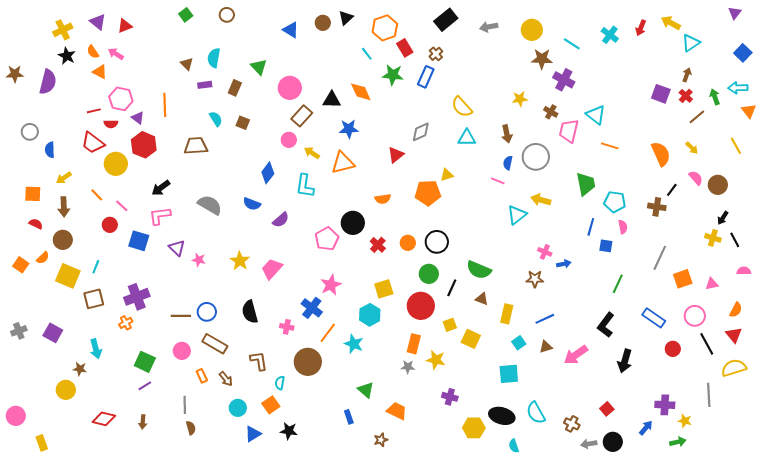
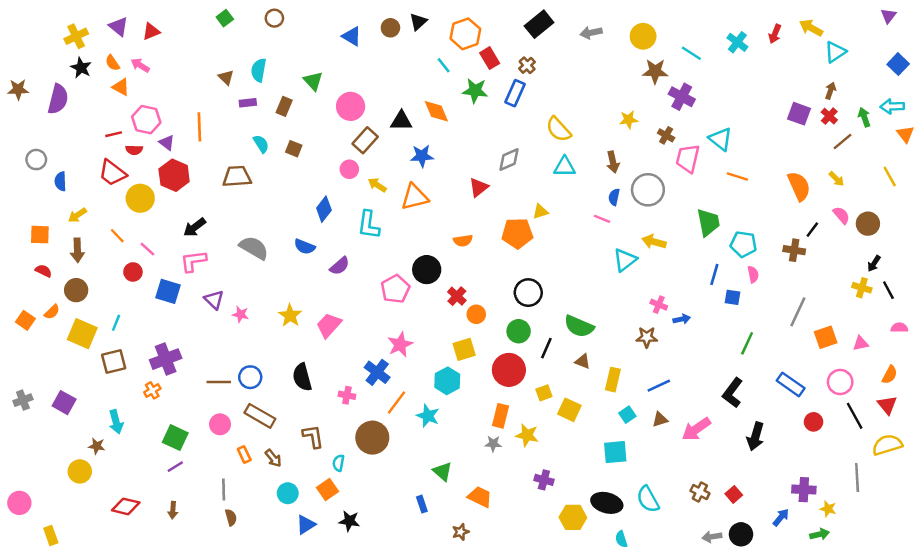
orange circle: (408, 243) -> (476, 314), moved
brown cross: (572, 424) -> (700, 492), moved

